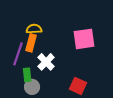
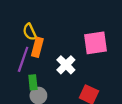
yellow semicircle: (34, 29) -> (30, 32), moved, turned -112
white cross: (46, 62) -> (66, 65), moved

